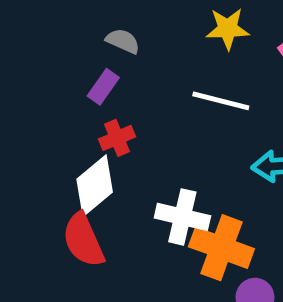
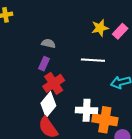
yellow star: (228, 29) -> (100, 28), moved
red cross: (117, 138) -> (54, 83), size x1.5

